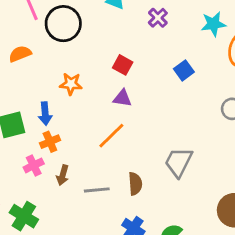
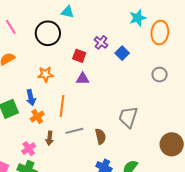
purple cross: (158, 18) -> (101, 42), moved
black circle: (63, 24) -> (48, 33), moved
orange line: (111, 136) -> (62, 106), moved, turned -30
pink cross: (34, 165) -> (29, 149), moved
gray line: (97, 190) -> (74, 131), moved

